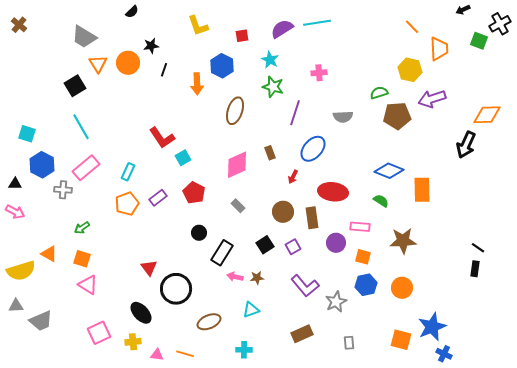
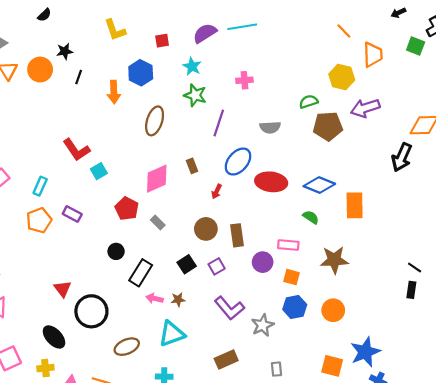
red ellipse: (333, 192) -> (271, 182), moved
red pentagon: (194, 193) -> (127, 209), moved
purple rectangle: (158, 198) -> (72, 214), turned 66
cyan triangle: (251, 310) -> (172, 334), size x1.5

